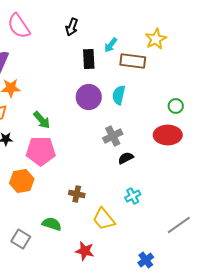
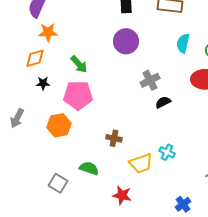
cyan semicircle: (119, 95) -> (183, 43), moved
cyan cross: (133, 196) -> (167, 152), moved, turned -35
yellow trapezoid: (104, 219) -> (141, 163), turned -70

